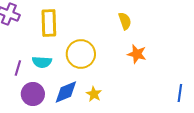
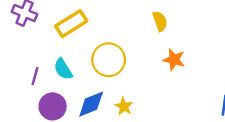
yellow rectangle: (49, 23) -> (71, 24), turned 60
cyan semicircle: (42, 62) -> (63, 69), turned 54

